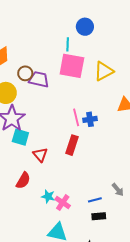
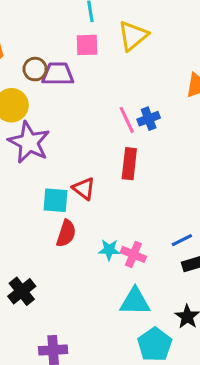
pink square: (72, 66) -> (87, 45), moved, size x0.6
yellow triangle: (104, 71) -> (133, 36), moved
cyan square: (20, 137) -> (55, 200), moved

